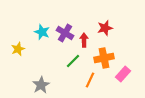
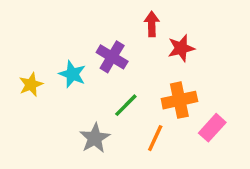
cyan star: (42, 32) -> (72, 74), moved
red arrow: (84, 40) -> (152, 24), moved
gray star: (41, 85) -> (95, 138), moved

